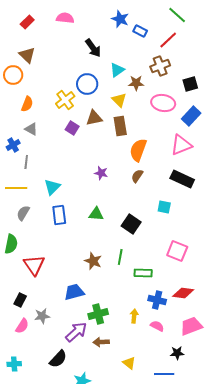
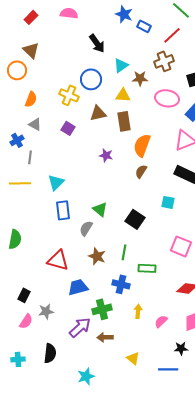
yellow cross: (65, 100) -> (69, 95), turned -30
yellow triangle: (119, 100) -> (123, 95), turned -42
purple square: (72, 128) -> (68, 128), moved
purple star: (101, 173) -> (106, 155), moved
gray semicircle: (23, 213) -> (86, 228), moved
green triangle: (96, 214) -> (100, 209), turned 35
red triangle: (34, 265) -> (58, 260), moved, turned -40
blue cross: (157, 300) -> (121, 284), moved
pink semicircle: (157, 326) -> (161, 321), turned -72
black semicircle: (58, 359) -> (50, 353), moved, turned -36

